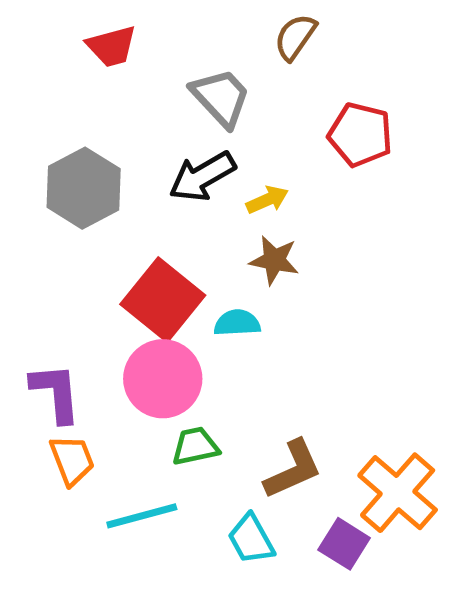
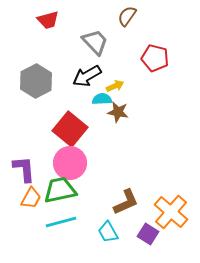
cyan semicircle: (237, 323) -> (102, 99), moved
green trapezoid: (195, 446) -> (60, 190), moved, size x1.6
orange trapezoid: (72, 460) -> (31, 198), turned 50

